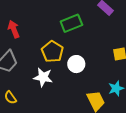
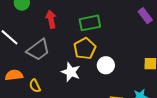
green rectangle: (71, 23) -> (90, 23), moved

